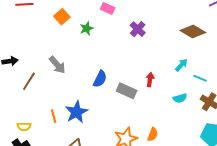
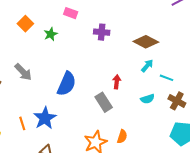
purple cross: (138, 29) -> (102, 32), turned -35
brown diamond: (193, 31) -> (146, 42), moved
blue semicircle: (100, 79) -> (67, 84), size x1.4
gray rectangle: (127, 91) -> (104, 102), moved, turned 36

